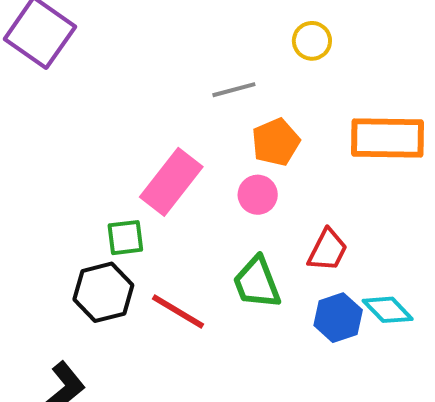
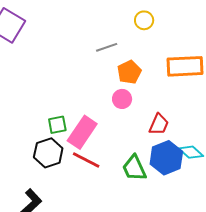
pink rectangle: (171, 182) -> (82, 132), moved
green trapezoid: (257, 283) -> (134, 168), moved
blue hexagon: (338, 318) -> (166, 158), size x1.4

